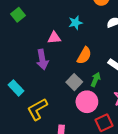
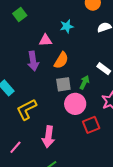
green square: (18, 15) -> (20, 14), moved
orange semicircle: (84, 55) -> (61, 60), moved
gray square: (74, 82) -> (63, 84), turned 35

